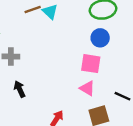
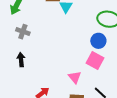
pink square: (91, 64) -> (95, 60), moved

